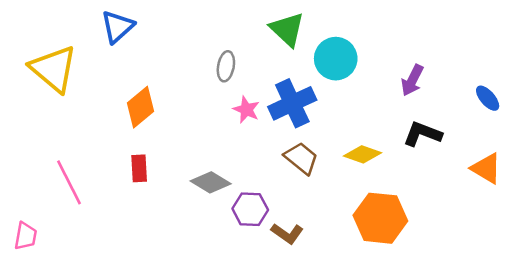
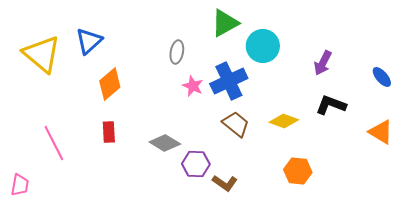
blue triangle: (117, 27) -> (89, 41), moved
green triangle: (287, 29) -> (225, 23), turned 48
orange hexagon: (380, 218) -> (298, 171), size x0.7

